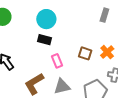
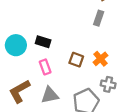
cyan circle: (46, 19) -> (16, 45), moved
black rectangle: (44, 40) -> (43, 42), moved

